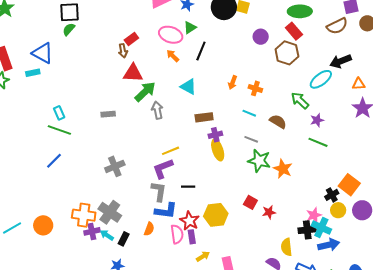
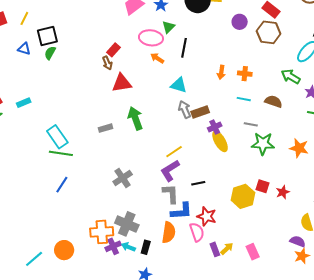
blue triangle: (43, 53) -> (24, 49), moved, size x0.6
green arrow: (145, 92) -> (135, 118), moved, turned -55
gray arrow: (157, 110) -> (185, 109), moved
cyan rectangle: (59, 113) -> (57, 137), size x1.6
orange star: (283, 169) -> (299, 148), moved
yellow hexagon: (216, 215) -> (243, 196), moved
orange semicircle: (149, 229) -> (169, 232), size x1.5
purple rectangle: (192, 237) -> (215, 249), moved

